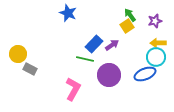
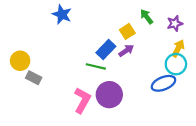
blue star: (68, 13) -> (62, 14), moved
yellow square: (127, 26) -> (127, 31), moved
yellow arrow: (158, 43) -> (178, 48), turned 119
purple circle: (109, 75) -> (109, 95), moved

